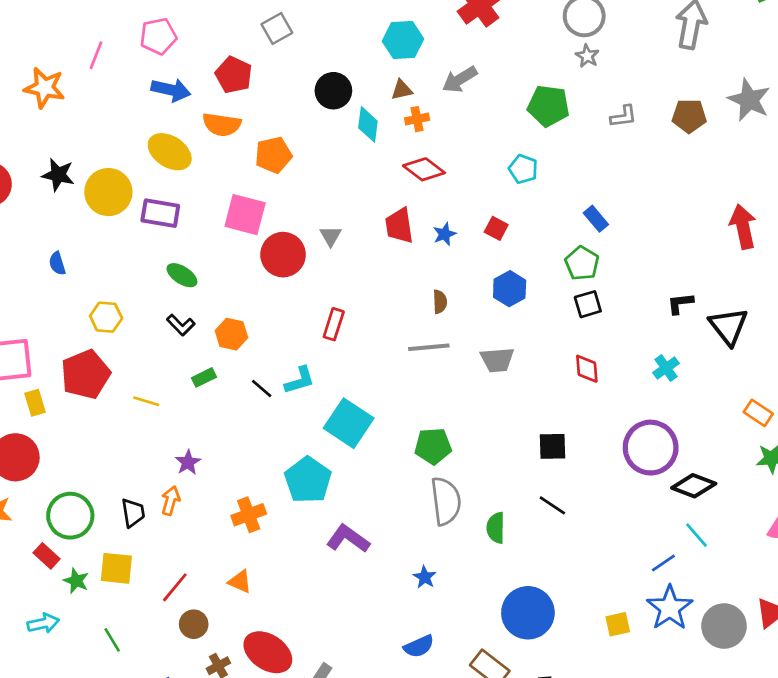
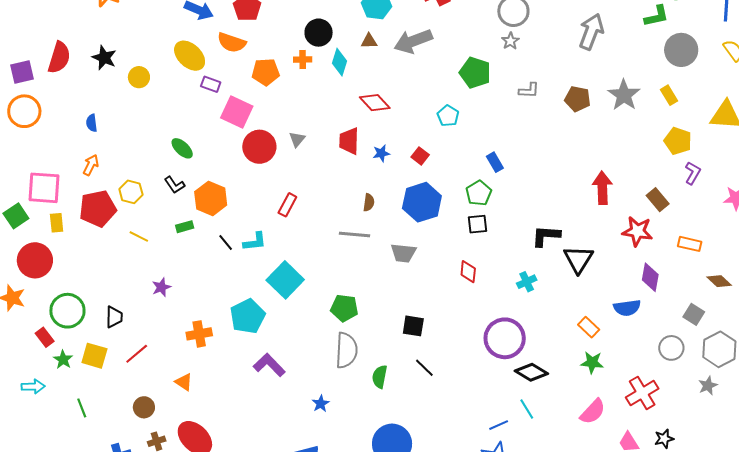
gray arrow: (460, 79) -> (413, 41), size x1.4
orange cross: (417, 119) -> (303, 60), moved
yellow circle: (108, 192) -> (139, 77), size x0.6
purple rectangle: (160, 213) -> (211, 84), moved, size x0.7
blue hexagon: (510, 289) -> (422, 202), size x1.5
black L-shape: (680, 303) -> (546, 236), size x1.4
yellow hexagon: (106, 317) -> (131, 192), moved
orange hexagon: (231, 334) -> (211, 198), size x1.4
black square: (552, 446) -> (413, 326), moved
orange arrow: (171, 501) -> (91, 165), moved
red line: (175, 587) -> (137, 354), moved

